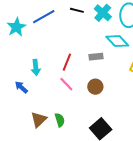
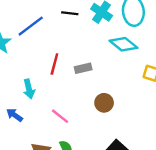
gray rectangle: (96, 57) -> (83, 68), moved
red line: (67, 62) -> (54, 64), moved
pink line: (66, 84) -> (60, 116), moved

